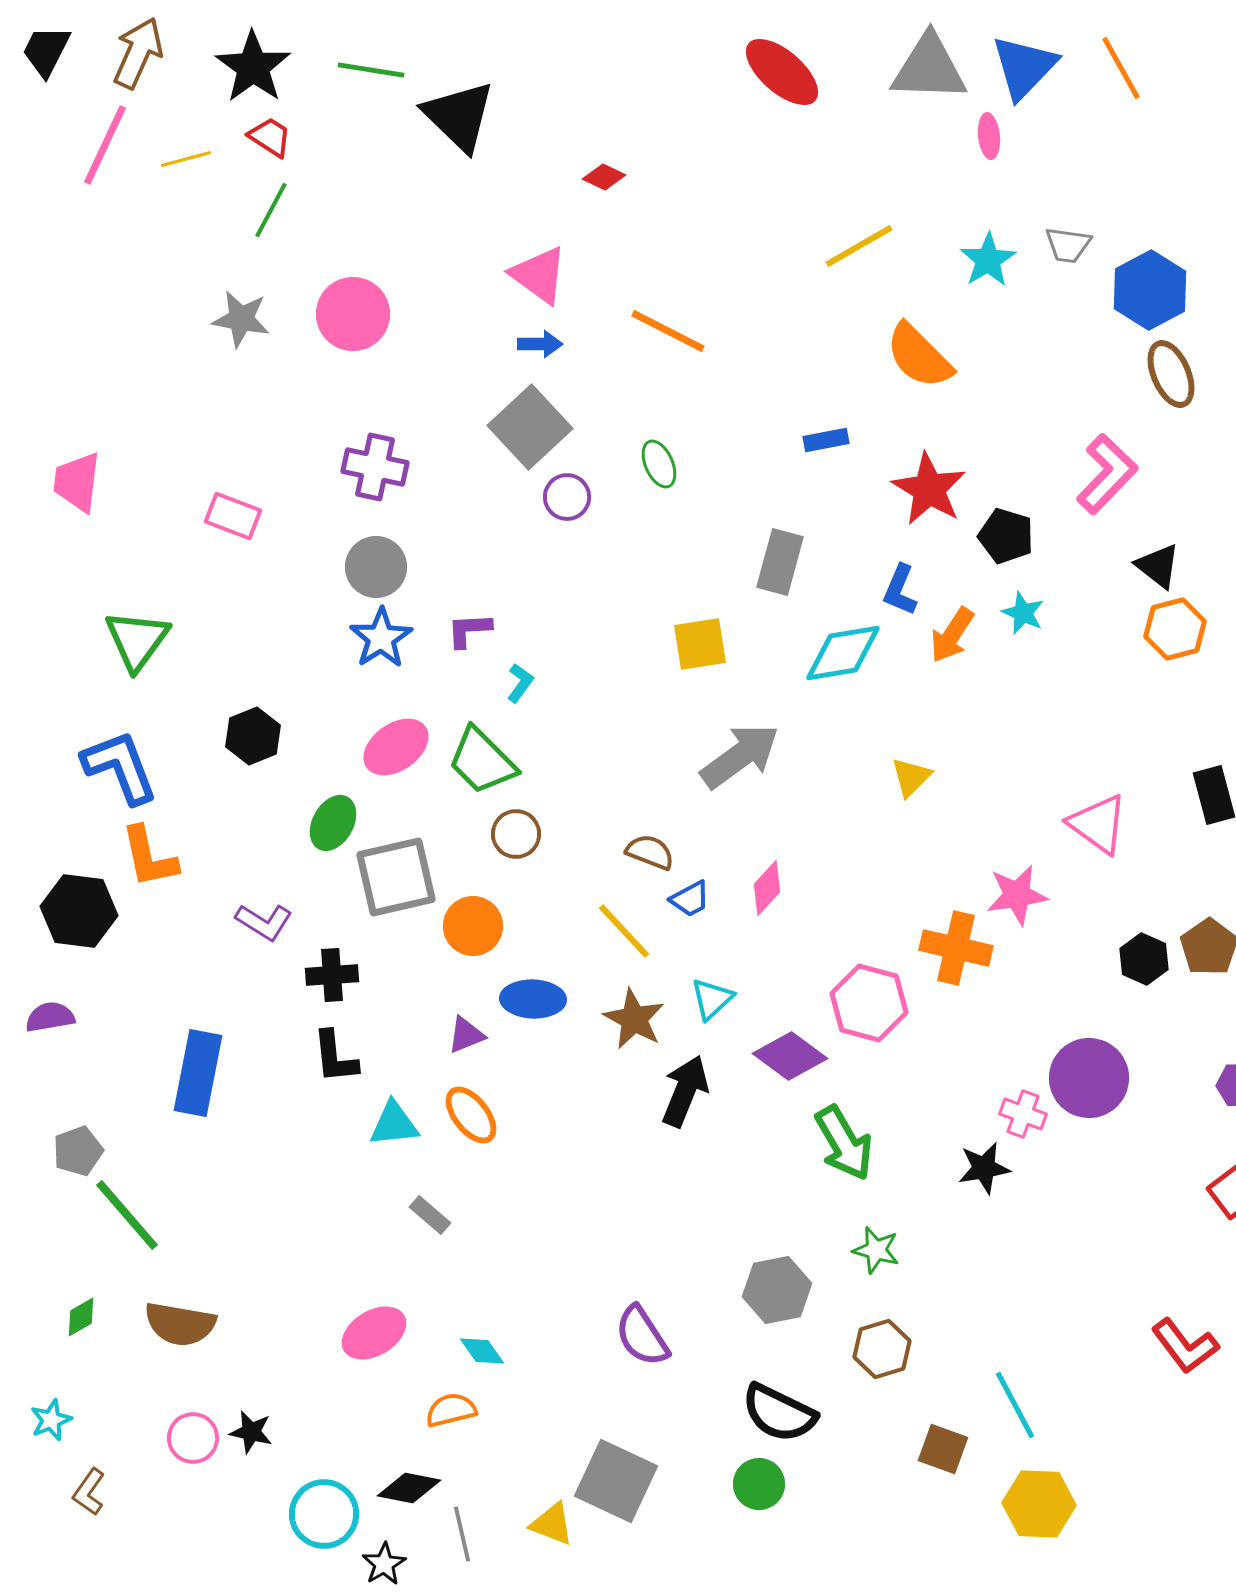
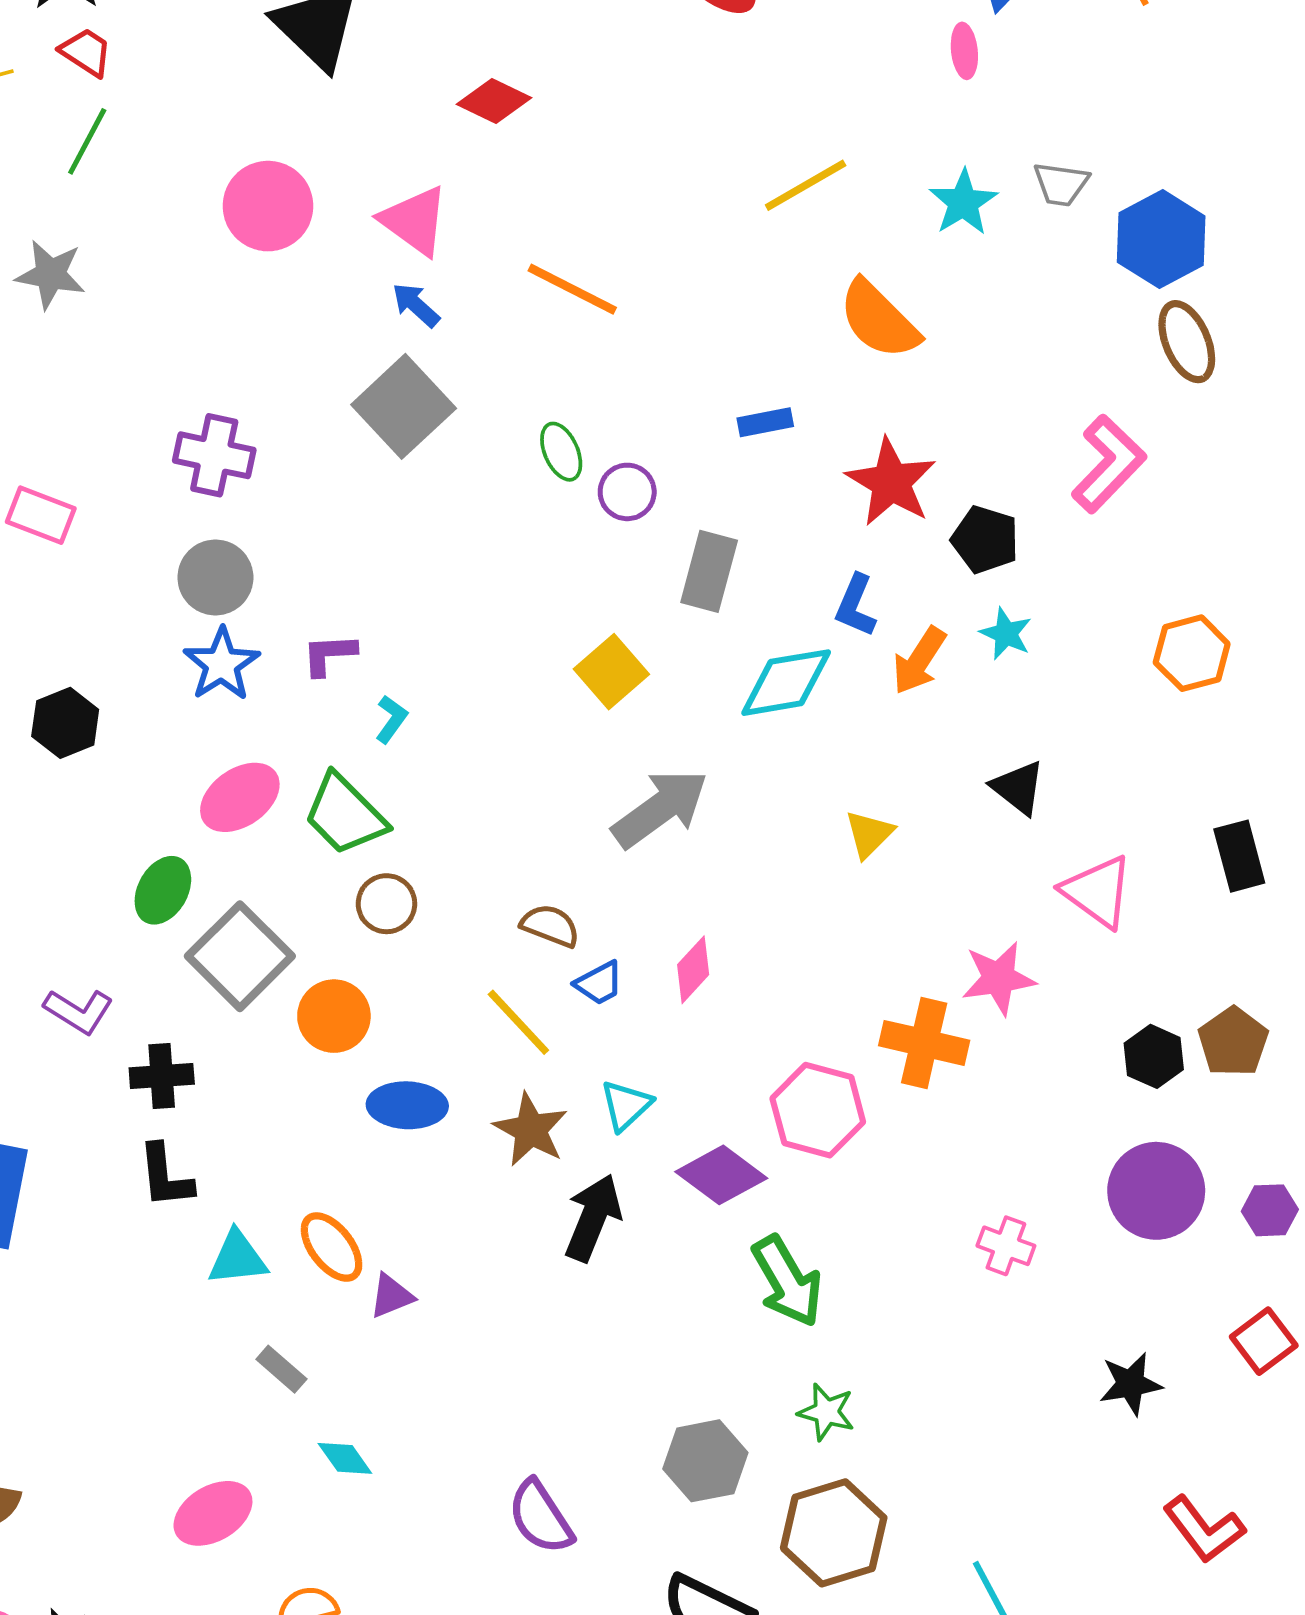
red diamond: (604, 177) -> (494, 101), size x1.4
pink circle: (353, 314) -> (268, 206), moved
blue arrow: (540, 344) -> (416, 305), turned -138
purple circle: (567, 497) -> (627, 492), moved
black triangle: (1158, 566) -> (1018, 788), moved
yellow square: (700, 644) -> (611, 672), turned -32
black hexagon: (253, 736) -> (65, 723), moved
gray square: (396, 877) -> (240, 956), turned -32
purple triangle: (466, 1035) -> (391, 1296), moved
purple circle: (1089, 1078) -> (1156, 1191), moved
black star: (984, 1168) -> (1131, 1384), moved
brown hexagon: (882, 1349) -> (834, 1533), size x1.5
cyan diamond: (482, 1351) -> (345, 1458), moved

